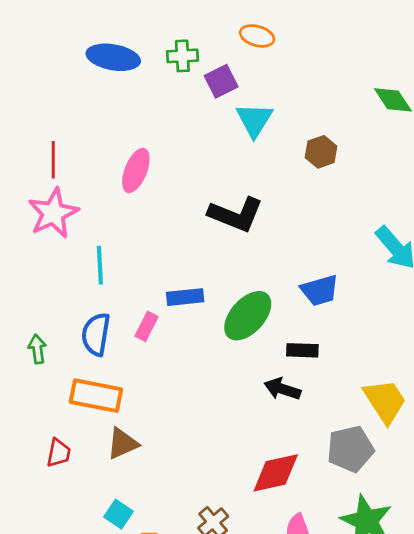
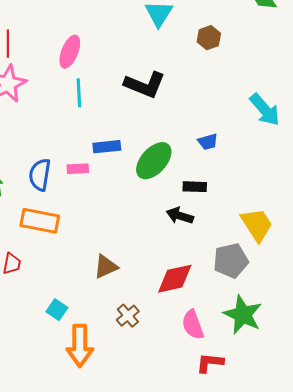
cyan line: (100, 265) -> (79, 93), moved
blue trapezoid: (320, 290) -> (208, 142), size x0.7
pink rectangle: (147, 326) -> (78, 169), turned 60
brown triangle: (123, 444) -> (106, 267), moved

